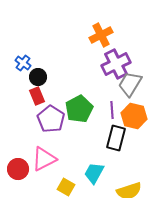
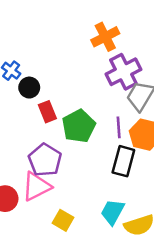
red rectangle: (37, 96) -> (47, 112), moved
purple pentagon: (51, 119) -> (45, 160), moved
cyan trapezoid: (94, 173) -> (113, 212), moved

